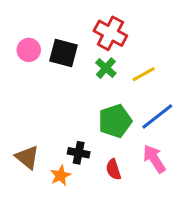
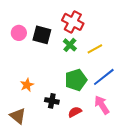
brown triangle: (27, 157) -> (18, 116), moved
red semicircle: (113, 169) -> (75, 112), turned 80
orange star: (60, 175) -> (27, 85), moved

